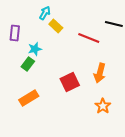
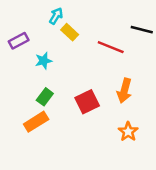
purple rectangle: (15, 33) -> (19, 41), turned 56
green rectangle: (28, 64) -> (45, 97), moved

